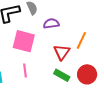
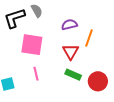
purple semicircle: (51, 23) -> (69, 25), moved
red circle: (87, 74) -> (98, 81), moved

